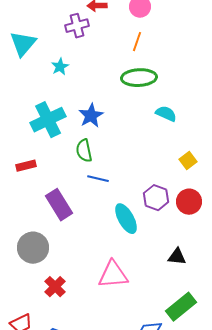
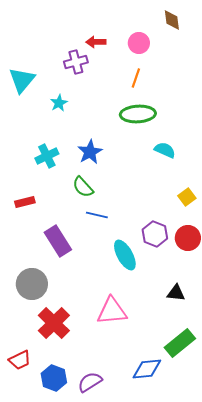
cyan cross: (48, 120) -> (47, 156), size x0.7
green semicircle: (84, 151) -> (83, 187), turned -30
red cross: (55, 287) -> (54, 323), size x1.5

